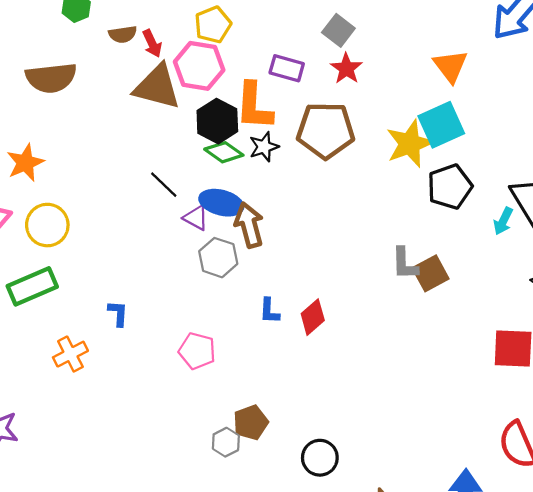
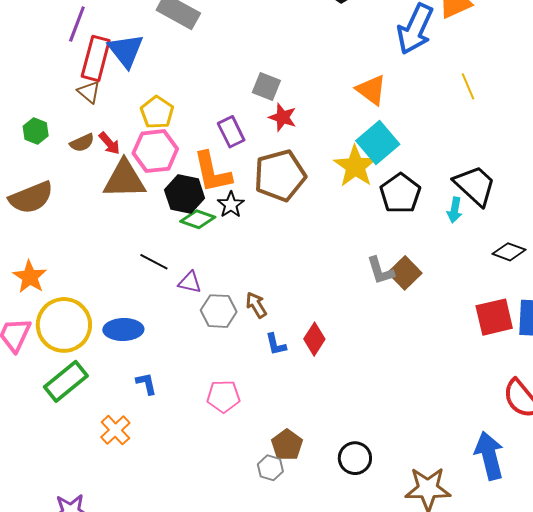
purple rectangle: (287, 68) -> (231, 132), turned 64
blue ellipse: (221, 203) -> (123, 330), moved
yellow circle: (47, 225) -> (64, 325), size x1.4
brown arrow: (249, 225) -> (256, 305), moved, size x0.7

